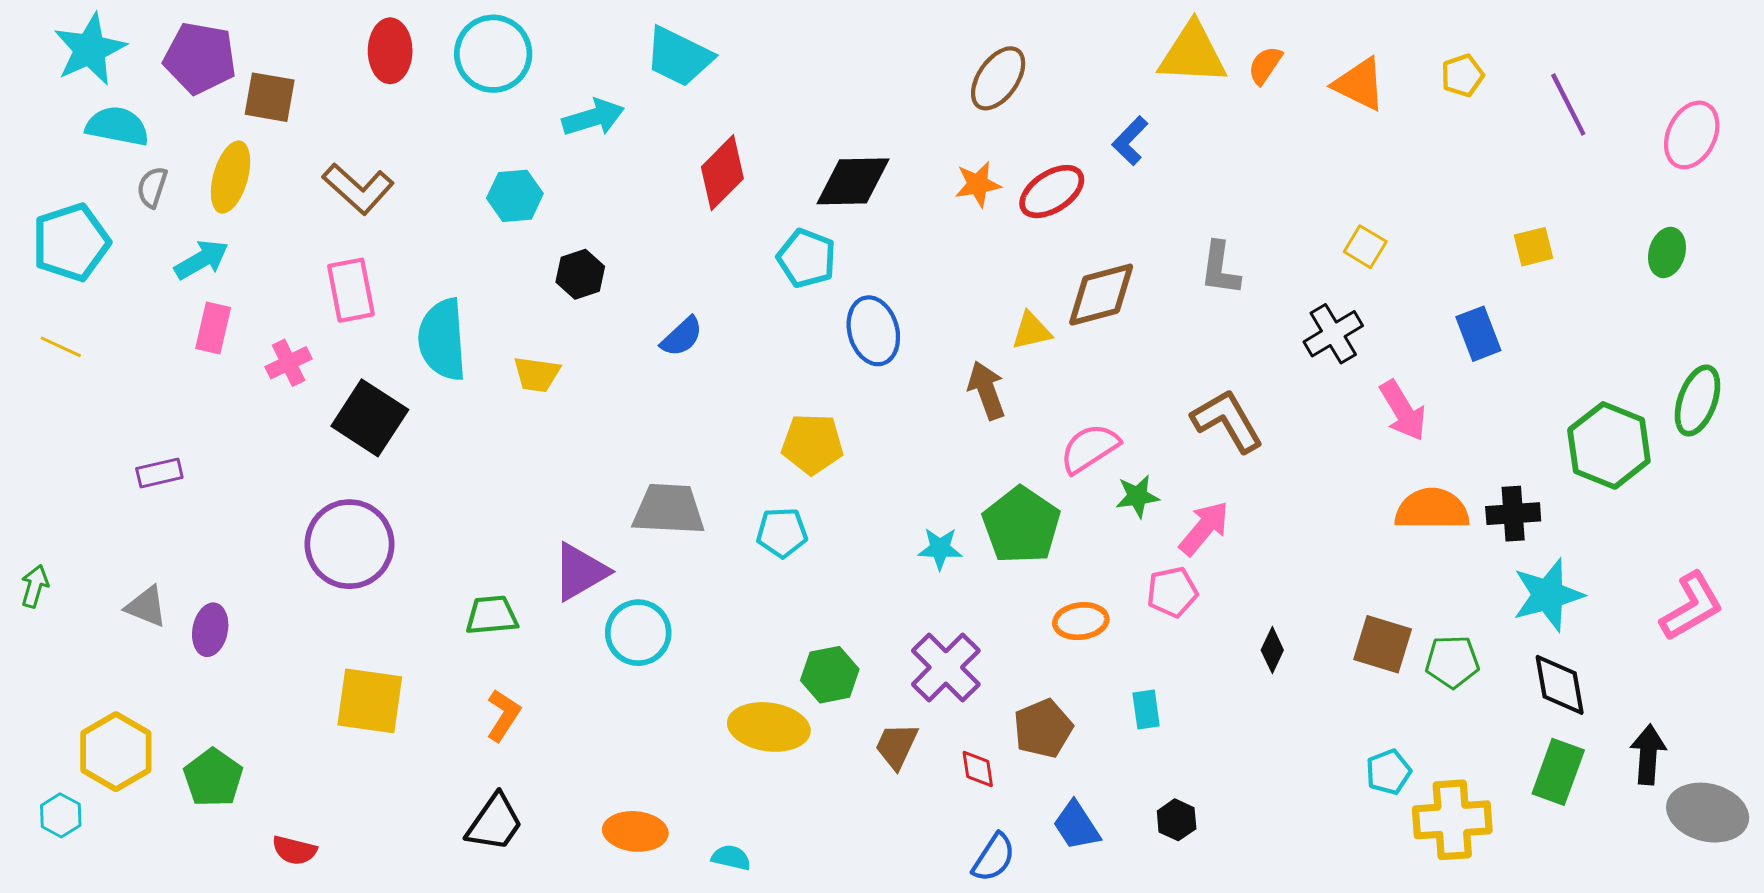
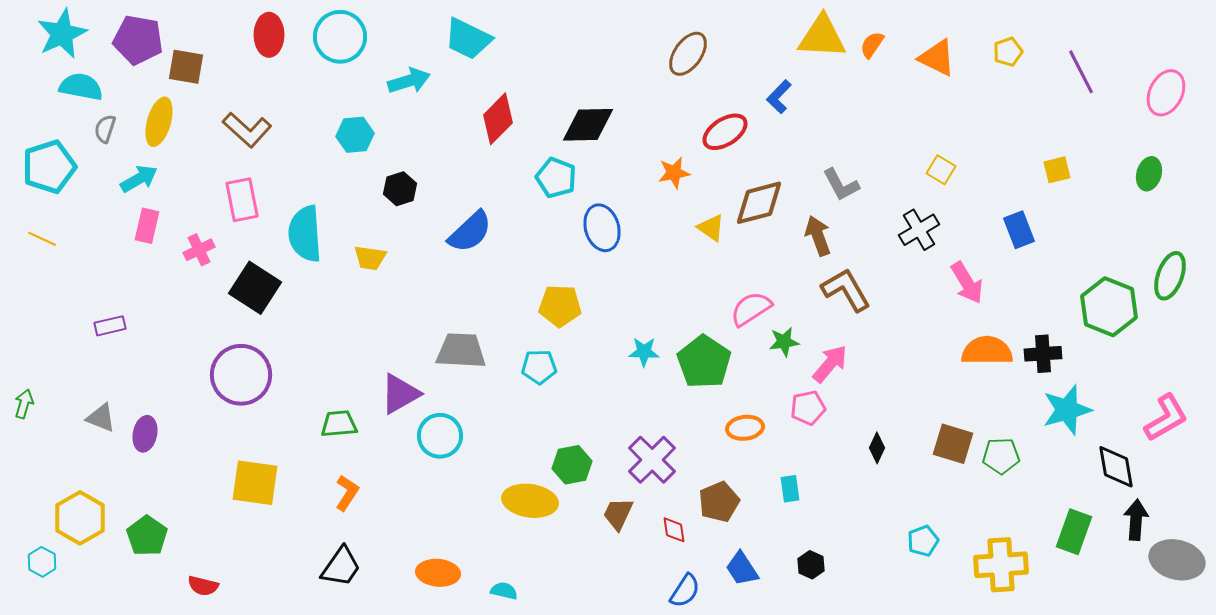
orange star: (978, 184) -> (674, 173), moved
gray L-shape: (1220, 268) -> (841, 185), turned -36
yellow triangle: (1031, 331) -> (711, 228), turned 48
blue semicircle: (682, 337) -> (470, 232), size x1.5
brown arrow: (986, 390) -> (818, 236), moved
cyan star: (940, 548) -> (644, 352), moved
black diamond: (1560, 685) -> (1116, 467), moved
cyan pentagon: (1388, 772) -> (923, 541), moved

